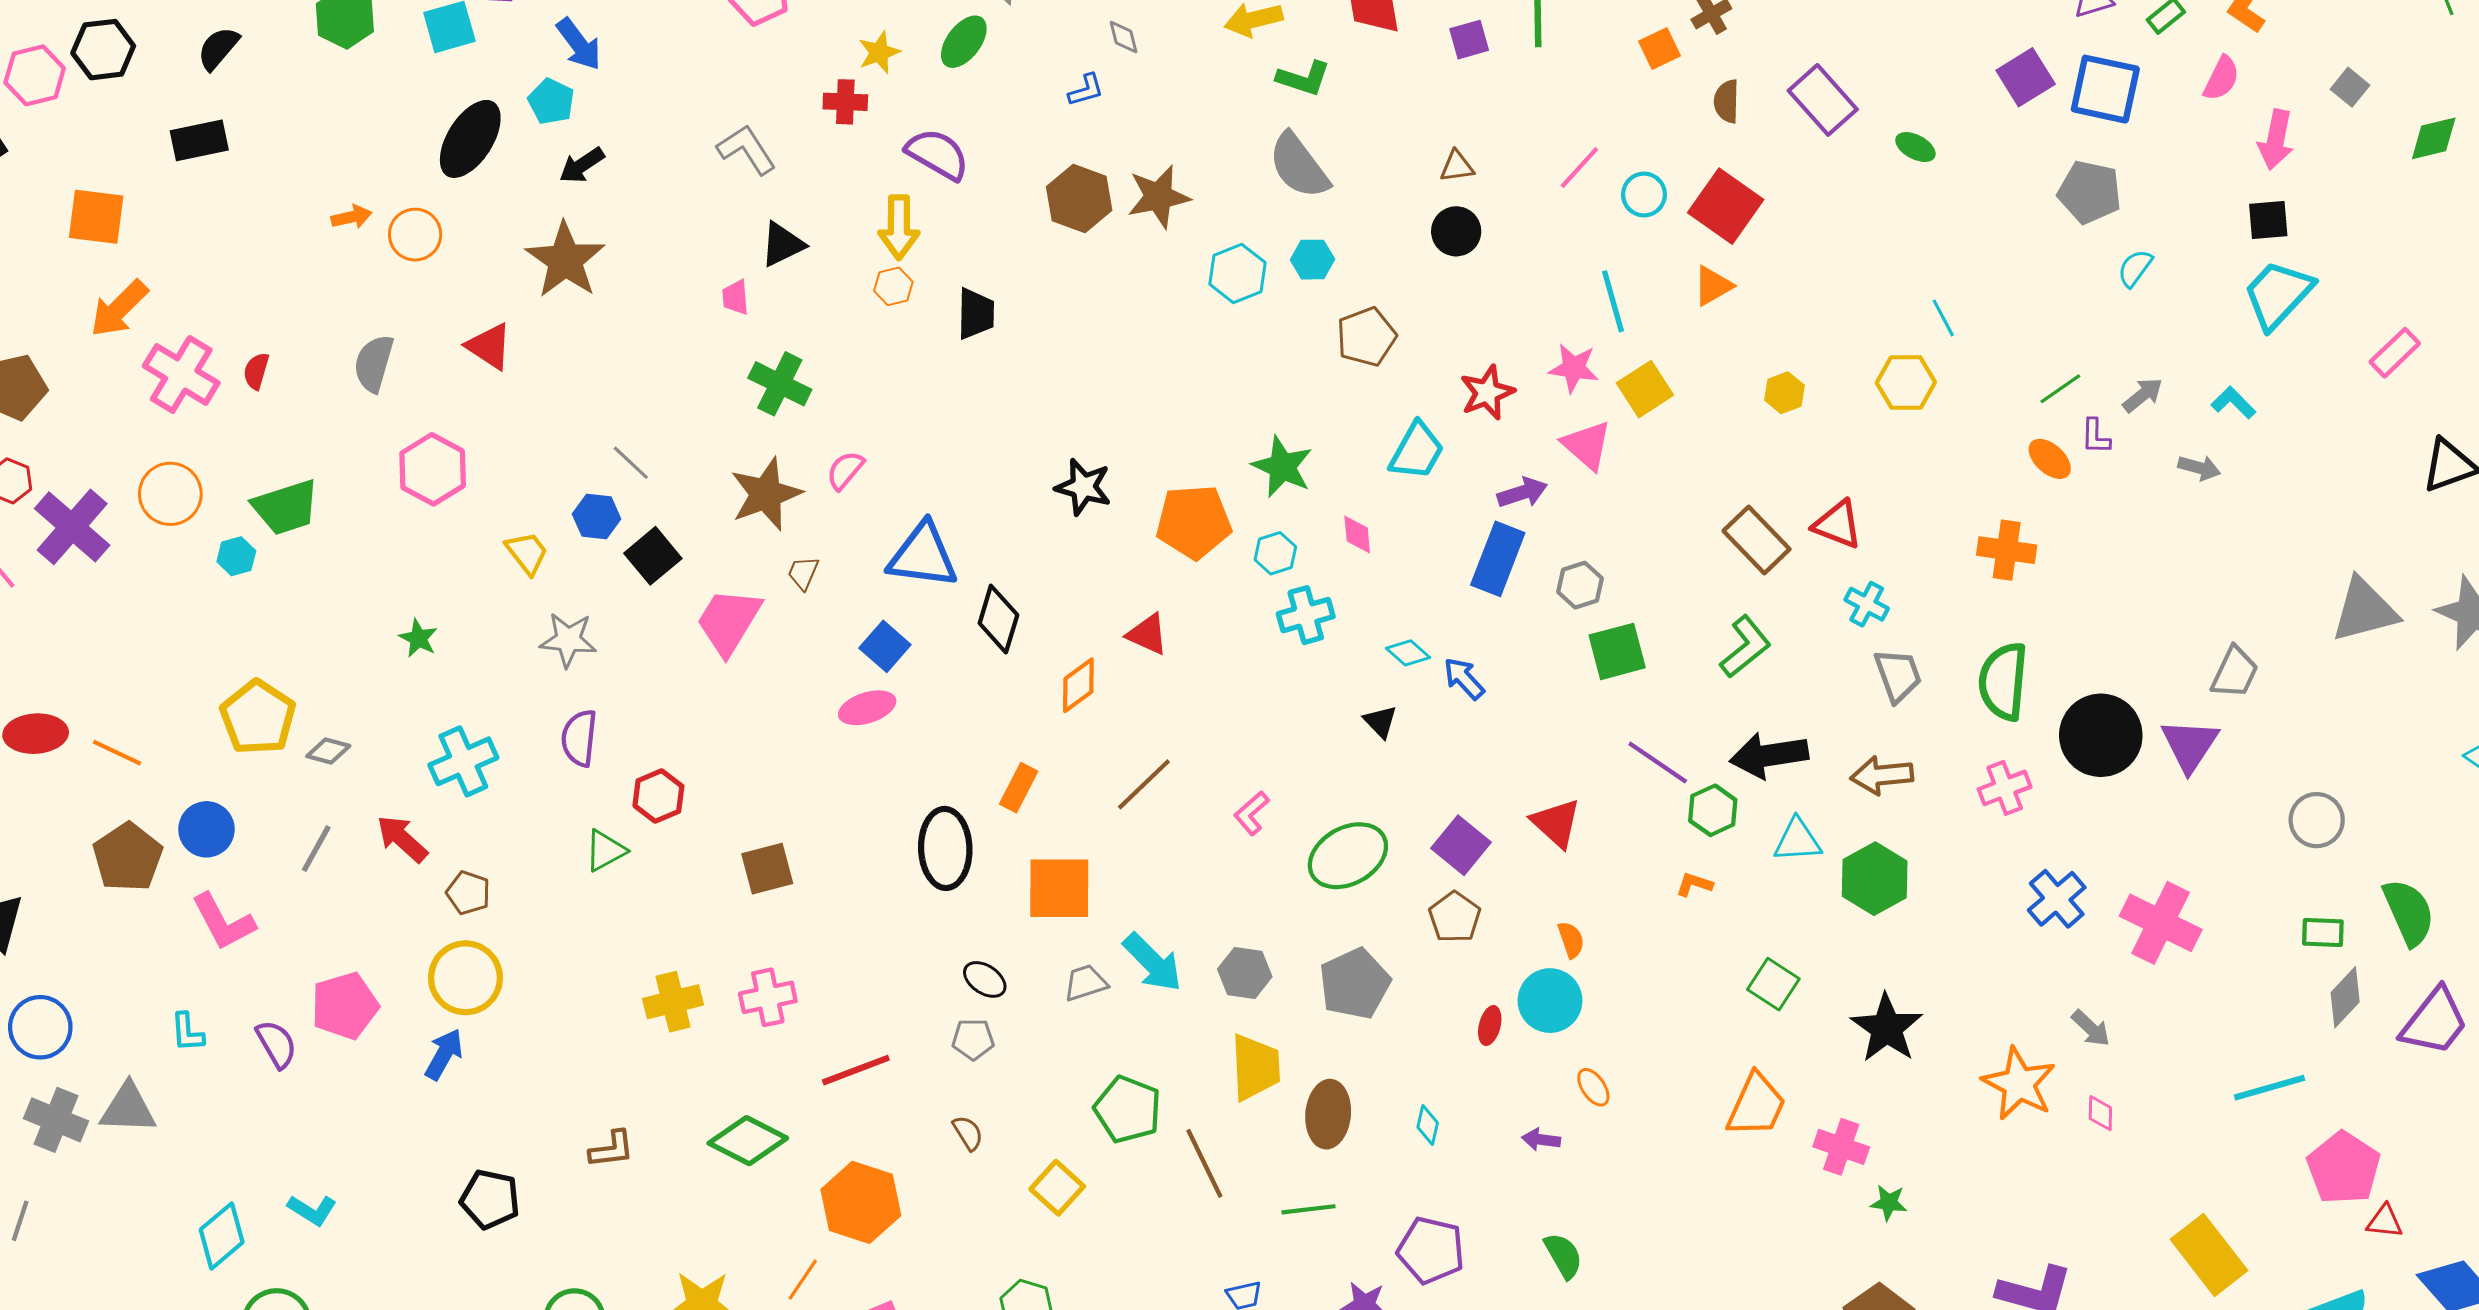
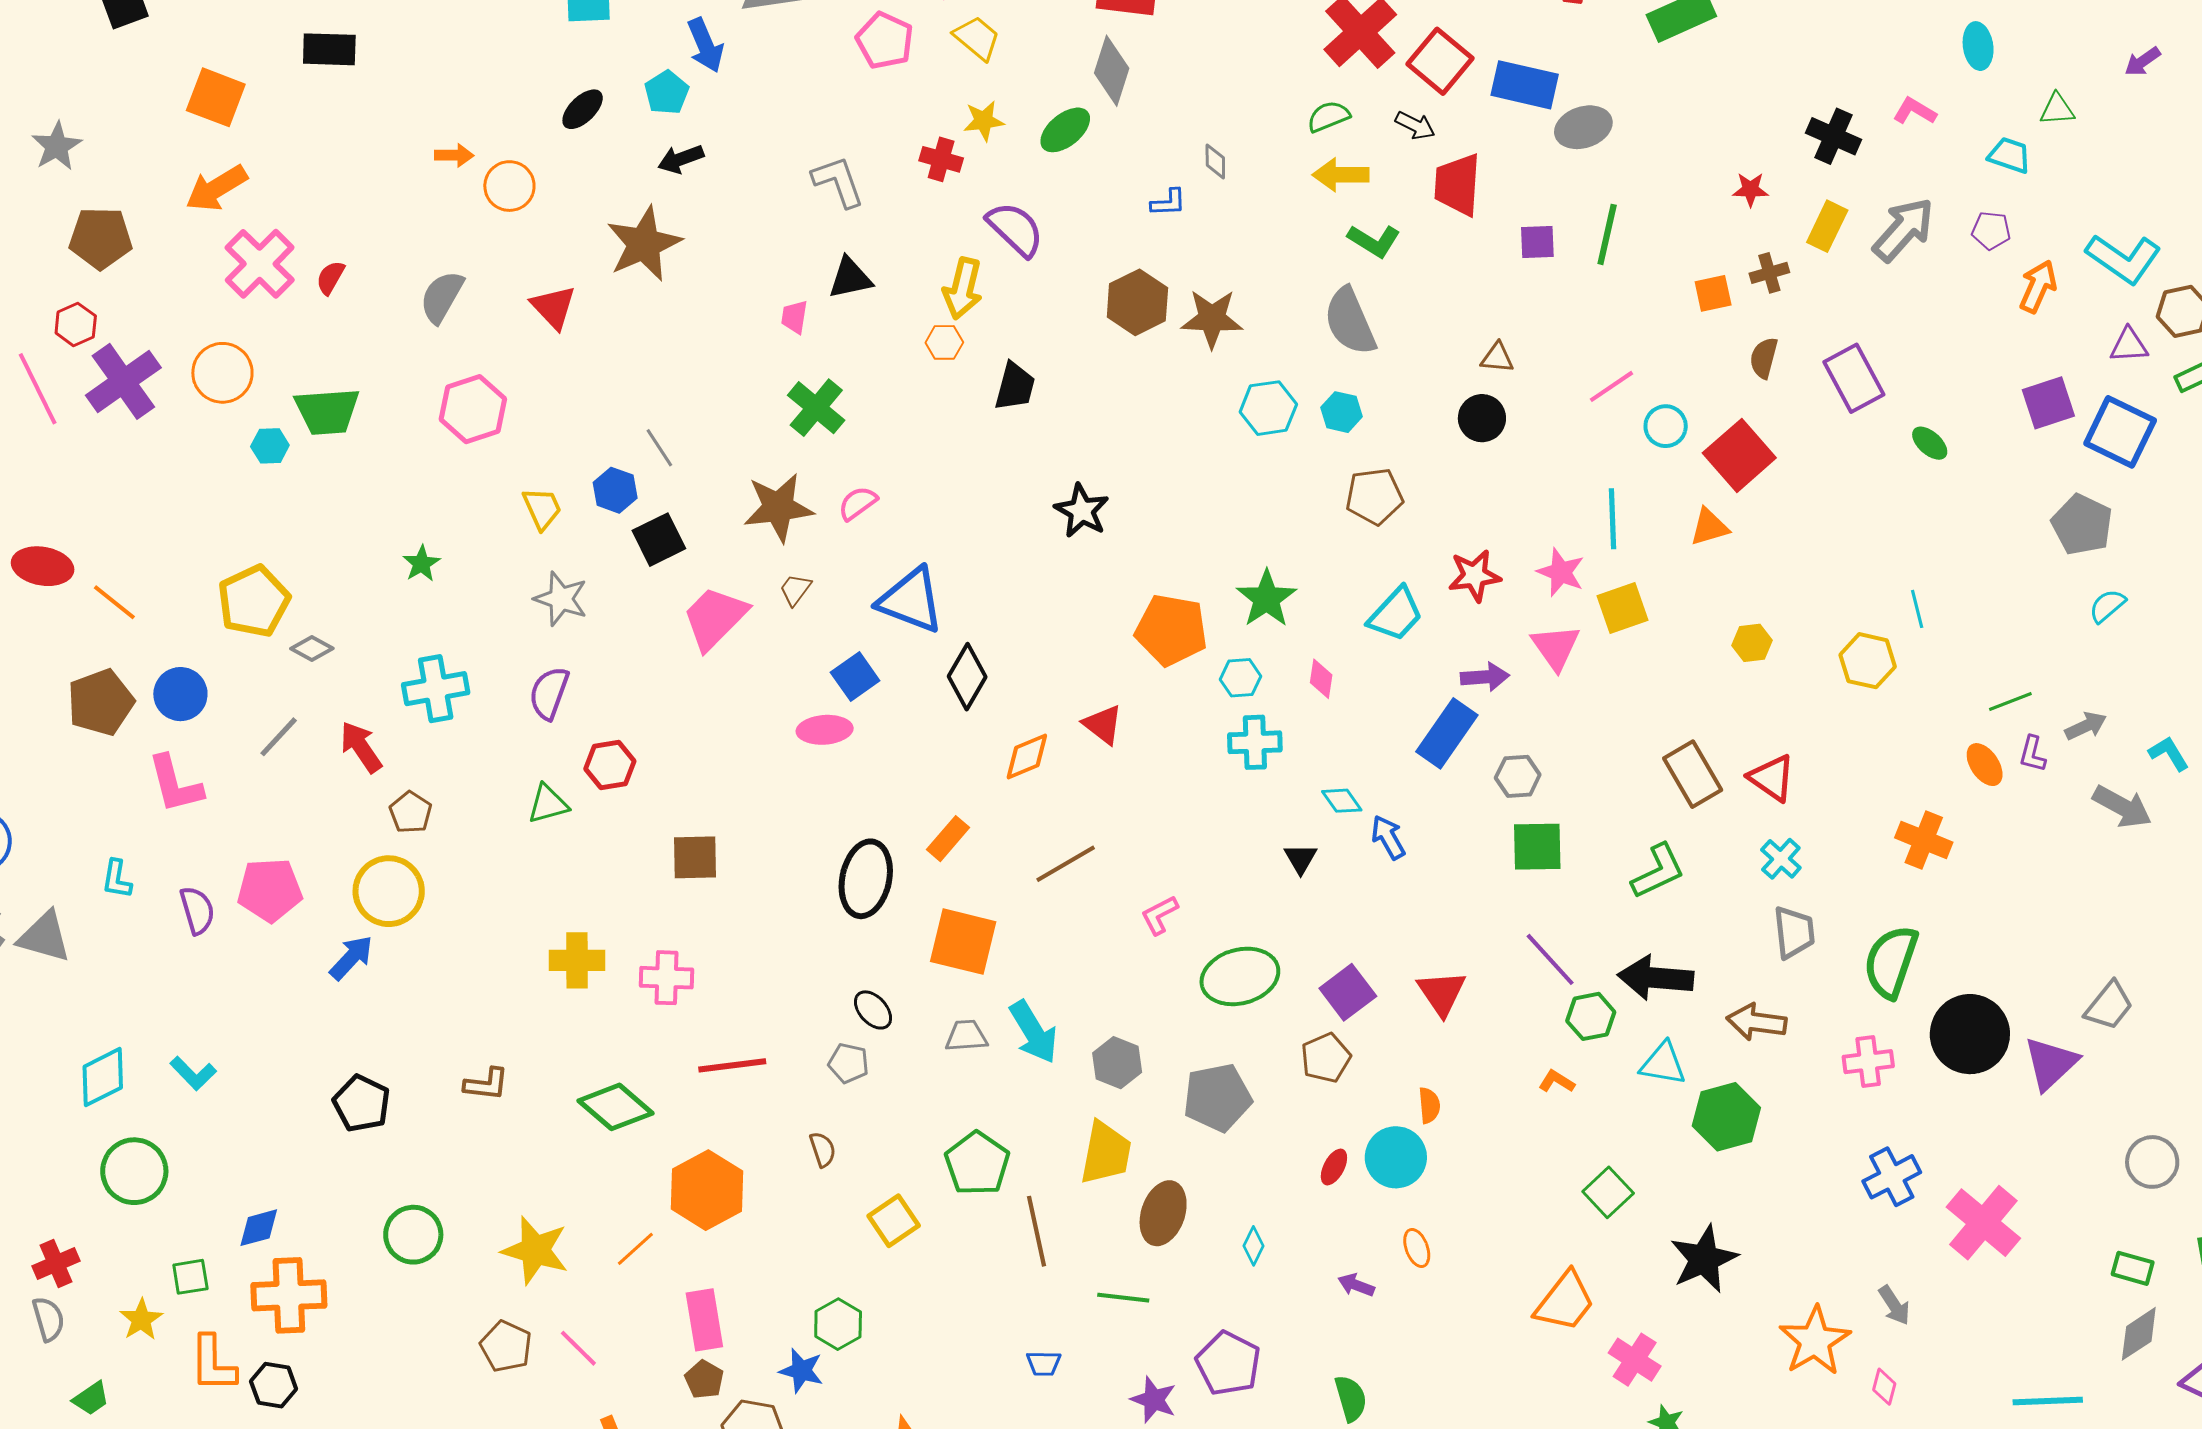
black ellipse: (470, 139) -> (583, 109), size x0.6
gray arrow: (2199, 468) -> (2122, 807), size x1.5
black star: (1083, 487) -> (1082, 511), moved

